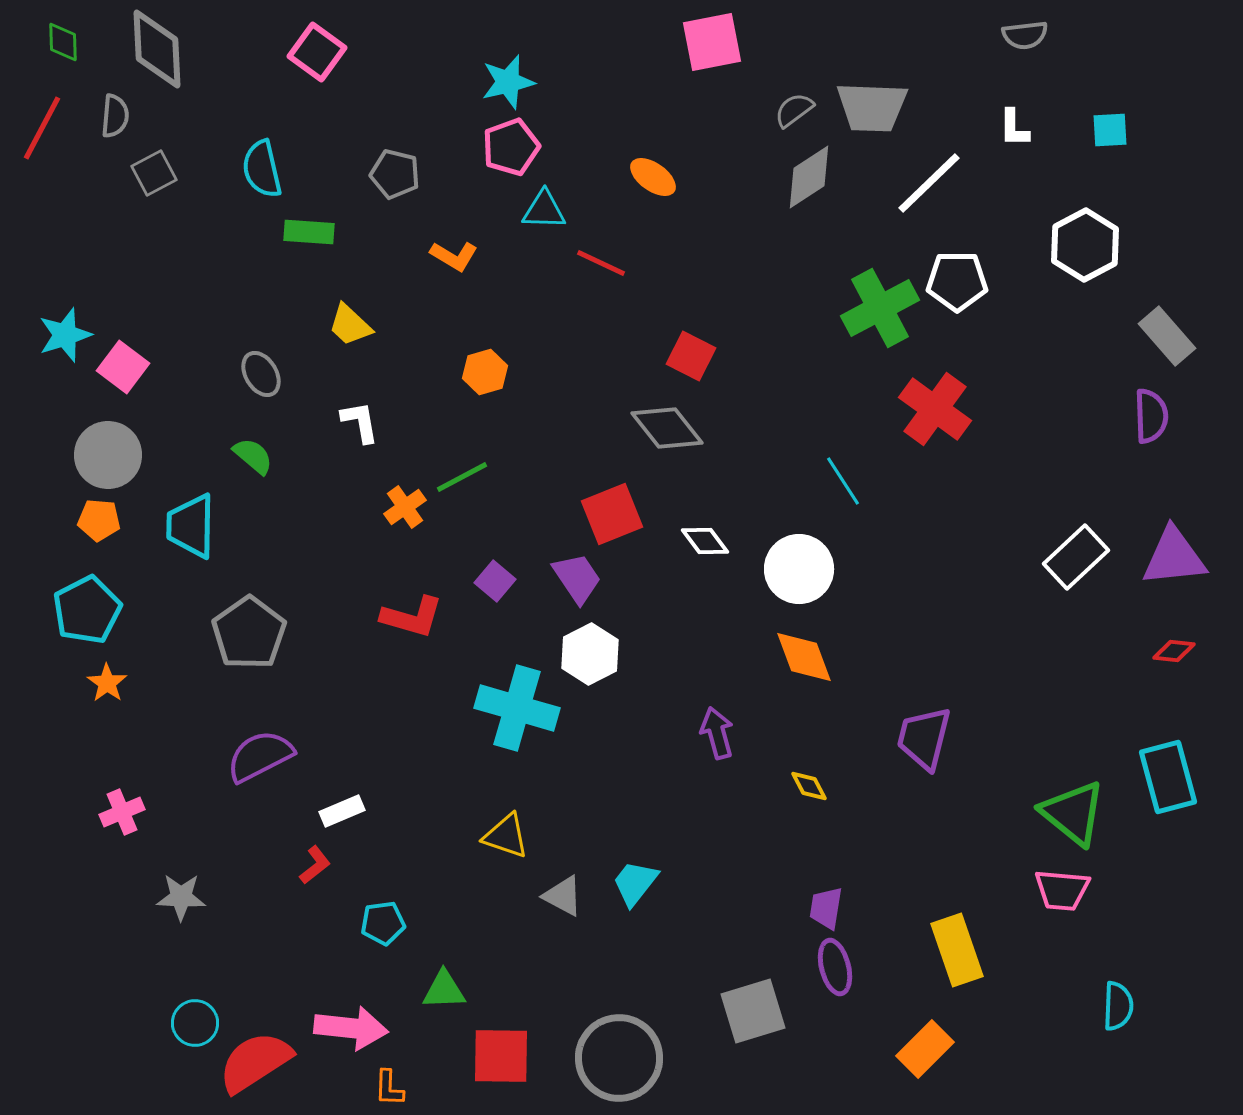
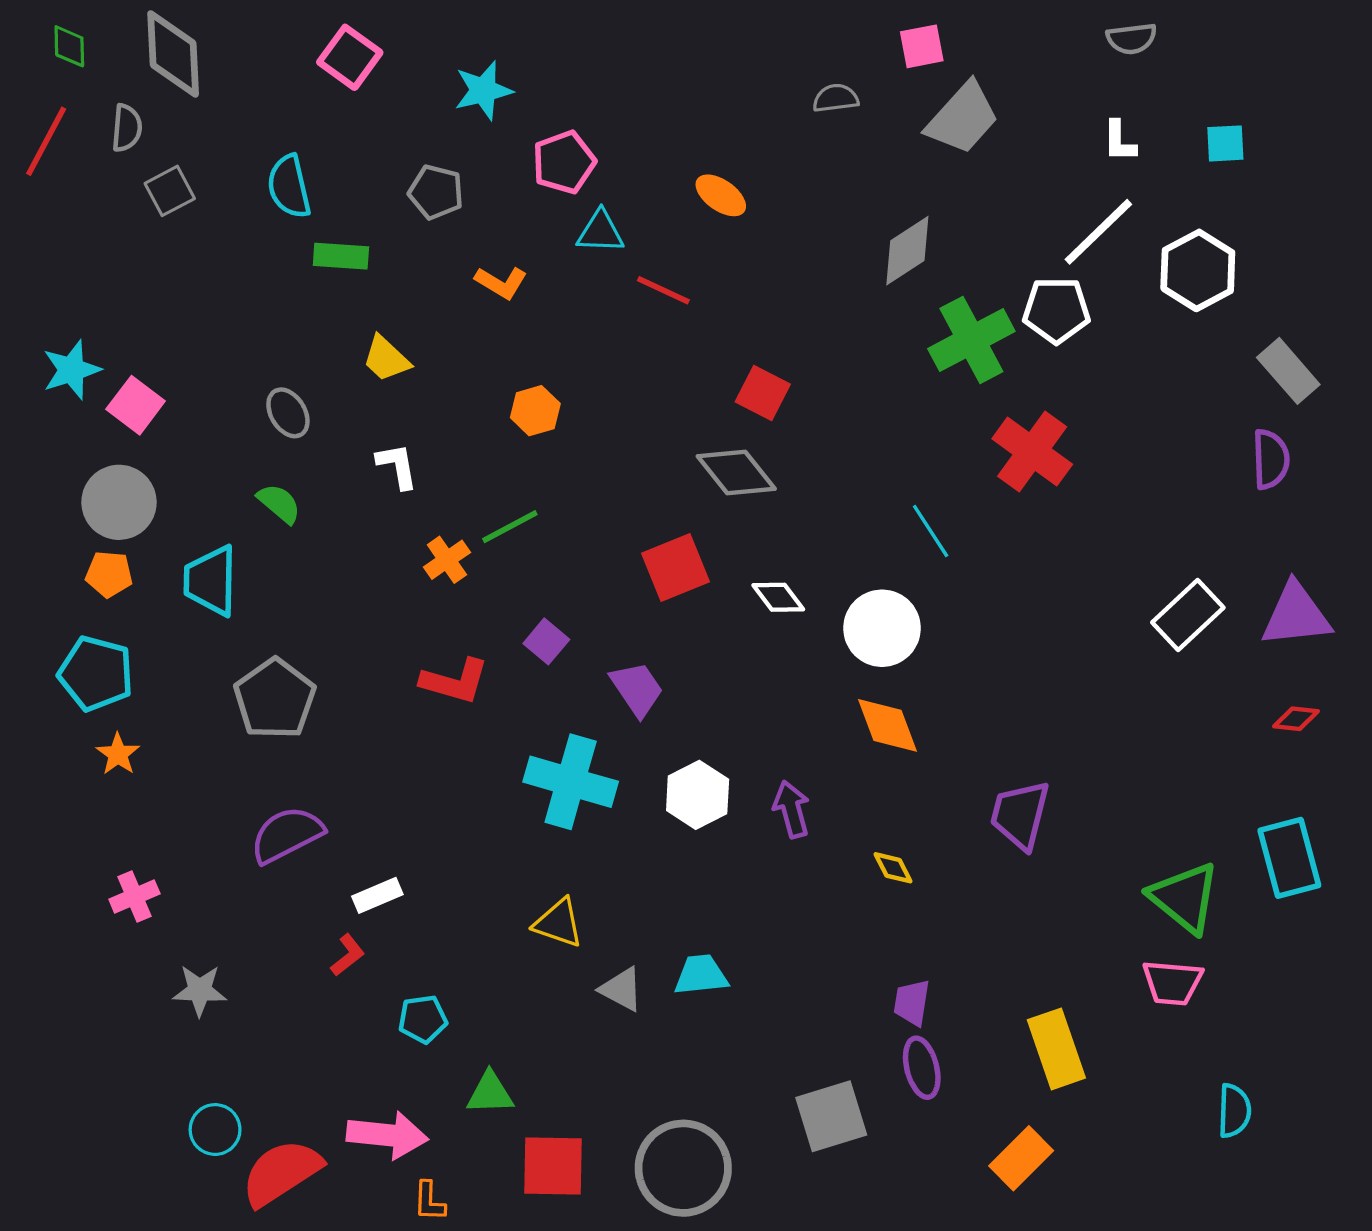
pink square: (712, 42) -> (922, 46), moved, size x0.7
cyan star: (508, 82) -> (483, 90), moved
gray trapezoid: (872, 107) -> (963, 118), turned -50
gray semicircle: (794, 110) -> (836, 98), moved, turned 30
gray diamond: (809, 177) -> (907, 251), moved
white line: (929, 183) -> (1098, 232), moved
purple trapezoid: (577, 578) -> (637, 689), moved
cyan pentagon: (87, 610) -> (96, 673), turned -30
white hexagon: (590, 654) -> (698, 795), moved
cyan trapezoid: (635, 883) -> (701, 975), turned 46

